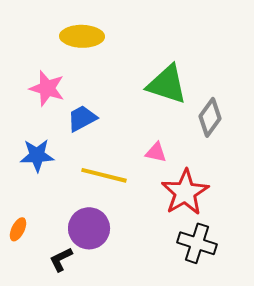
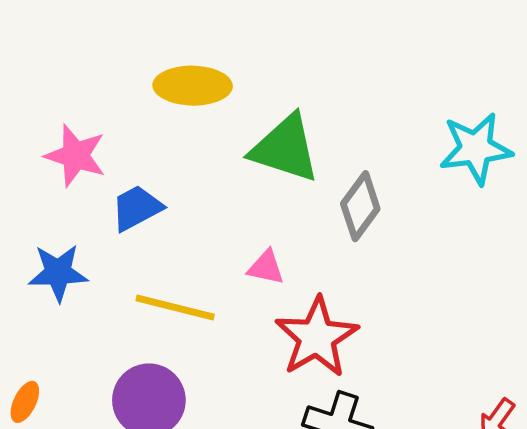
yellow ellipse: (82, 36) -> (193, 86), moved

